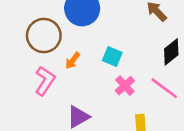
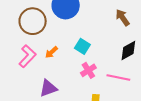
orange arrow: (73, 61) -> (51, 52), moved
pink line: (164, 88) -> (118, 77), turned -35

